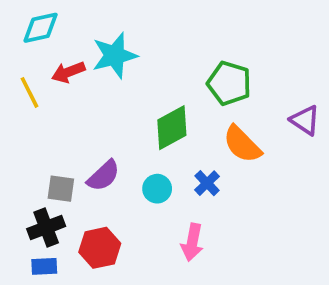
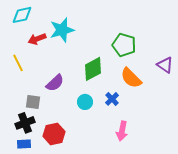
yellow line: (29, 92) -> (18, 63), moved
purple semicircle: (103, 176) -> (55, 83), moved
pink arrow: (192, 242) -> (122, 131), moved

